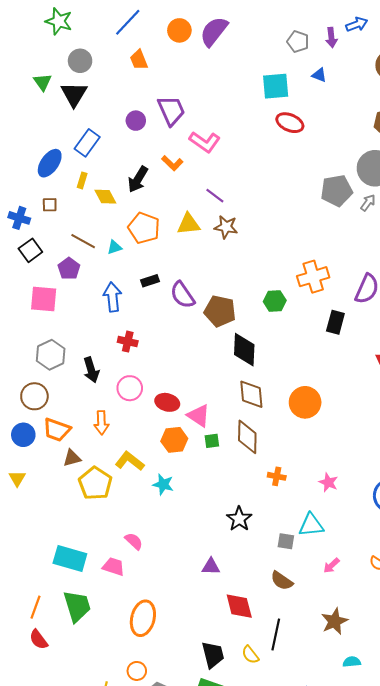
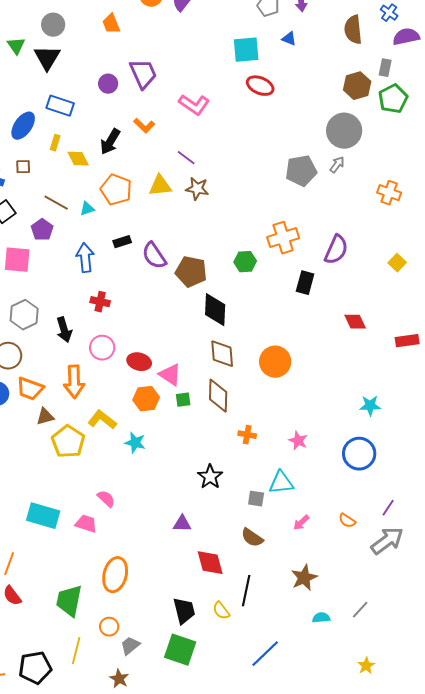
pink L-shape: (205, 142) -> (194, 105), moved
blue rectangle: (87, 143) -> (60, 106), turned 72
gray pentagon: (336, 191) -> (301, 171), moved
orange arrow: (101, 423) -> (74, 382), size x1.4
green trapezoid: (77, 606) -> (69, 601), moved, turned -152

